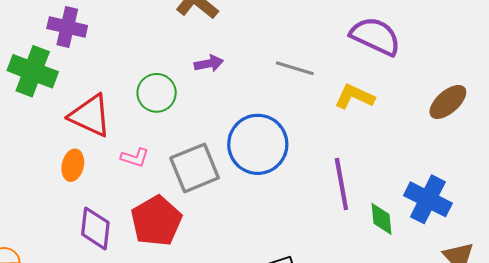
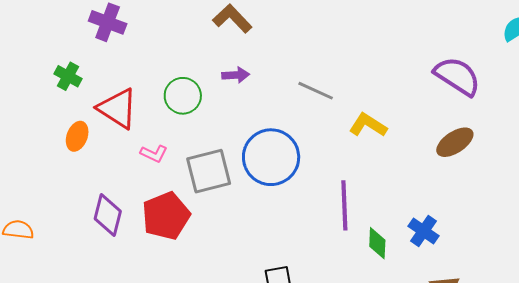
purple semicircle: (375, 36) -> (457, 76), moved
green cross: (33, 71) -> (68, 76), moved, size x0.6
orange ellipse: (73, 165) -> (77, 136), moved
blue cross: (428, 199) -> (424, 231), size x0.7

